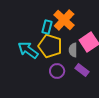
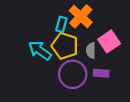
purple rectangle: (82, 70) -> (101, 73), turned -32
purple circle: (57, 71) -> (73, 74), size x1.6

